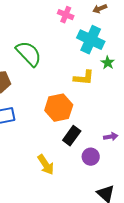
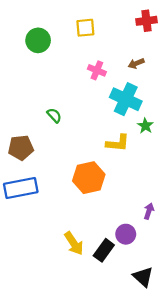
green semicircle: (29, 54) -> (54, 115), size x0.5
black rectangle: (72, 136) -> (104, 250), moved
purple arrow: (111, 137) -> (149, 211), turned -64

